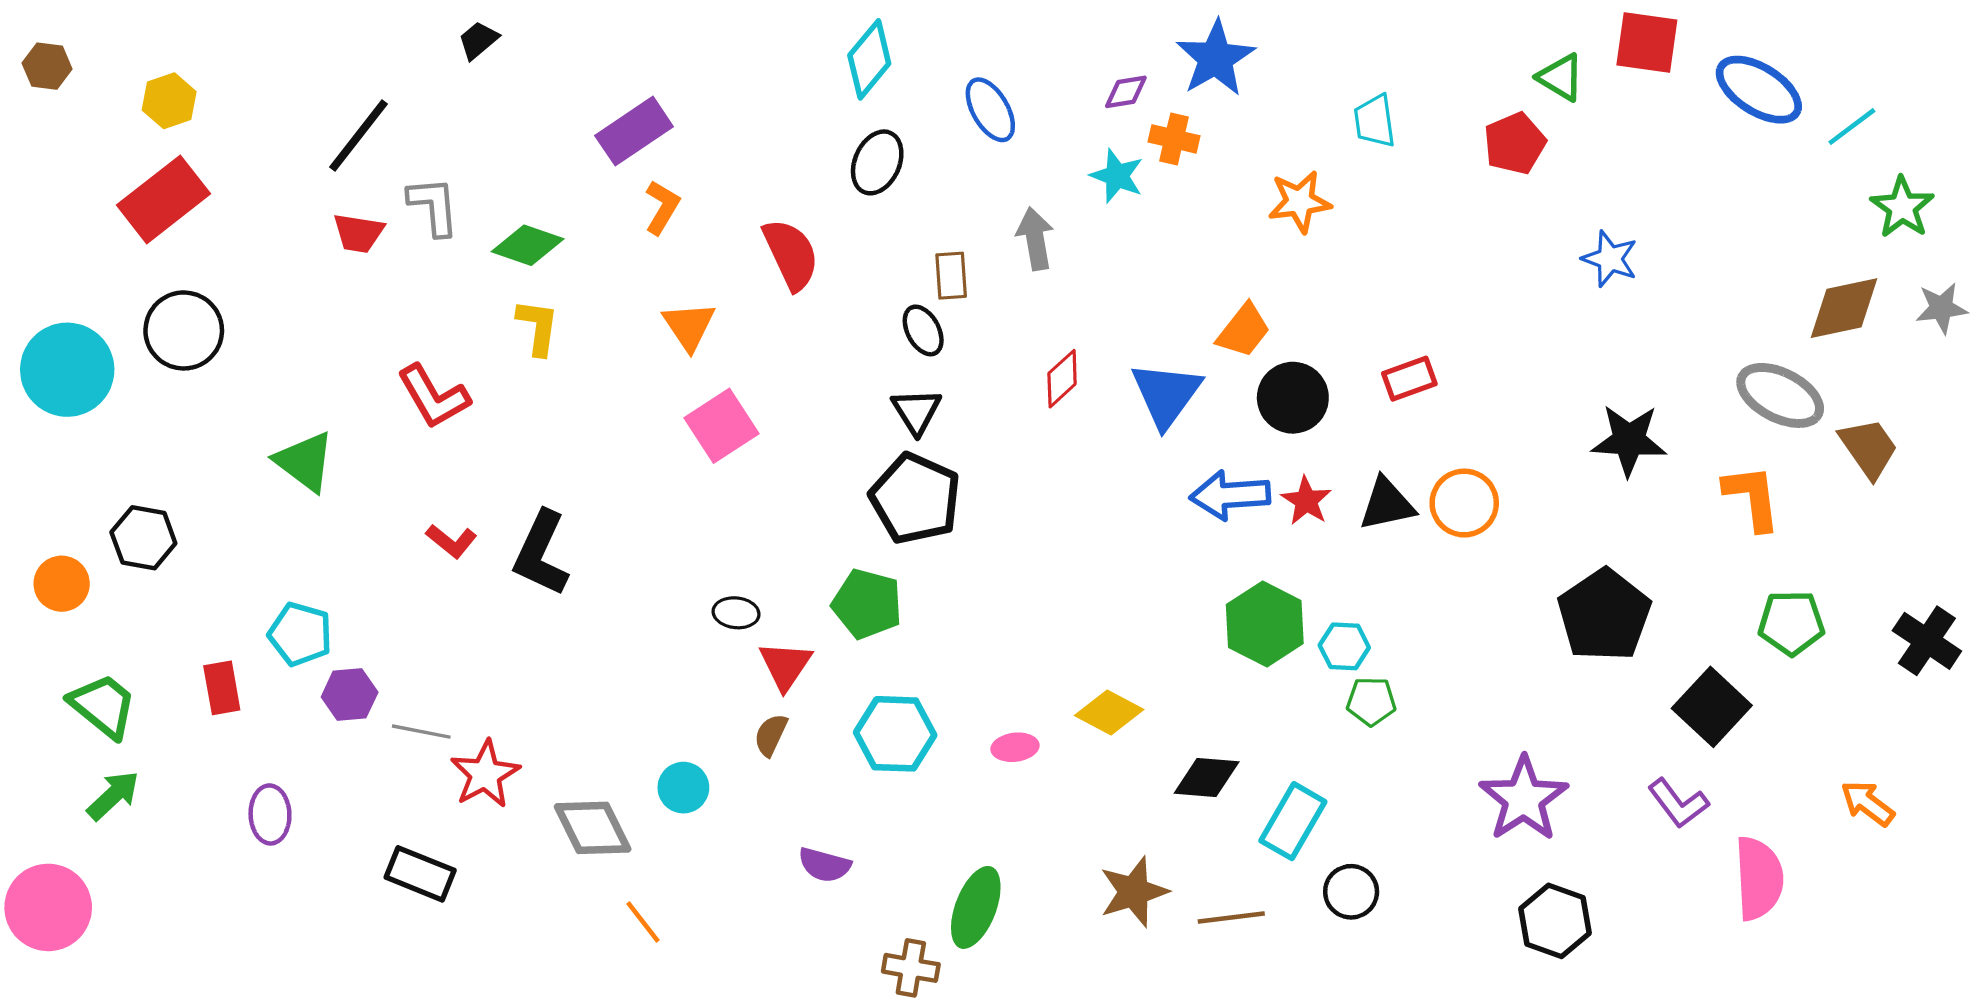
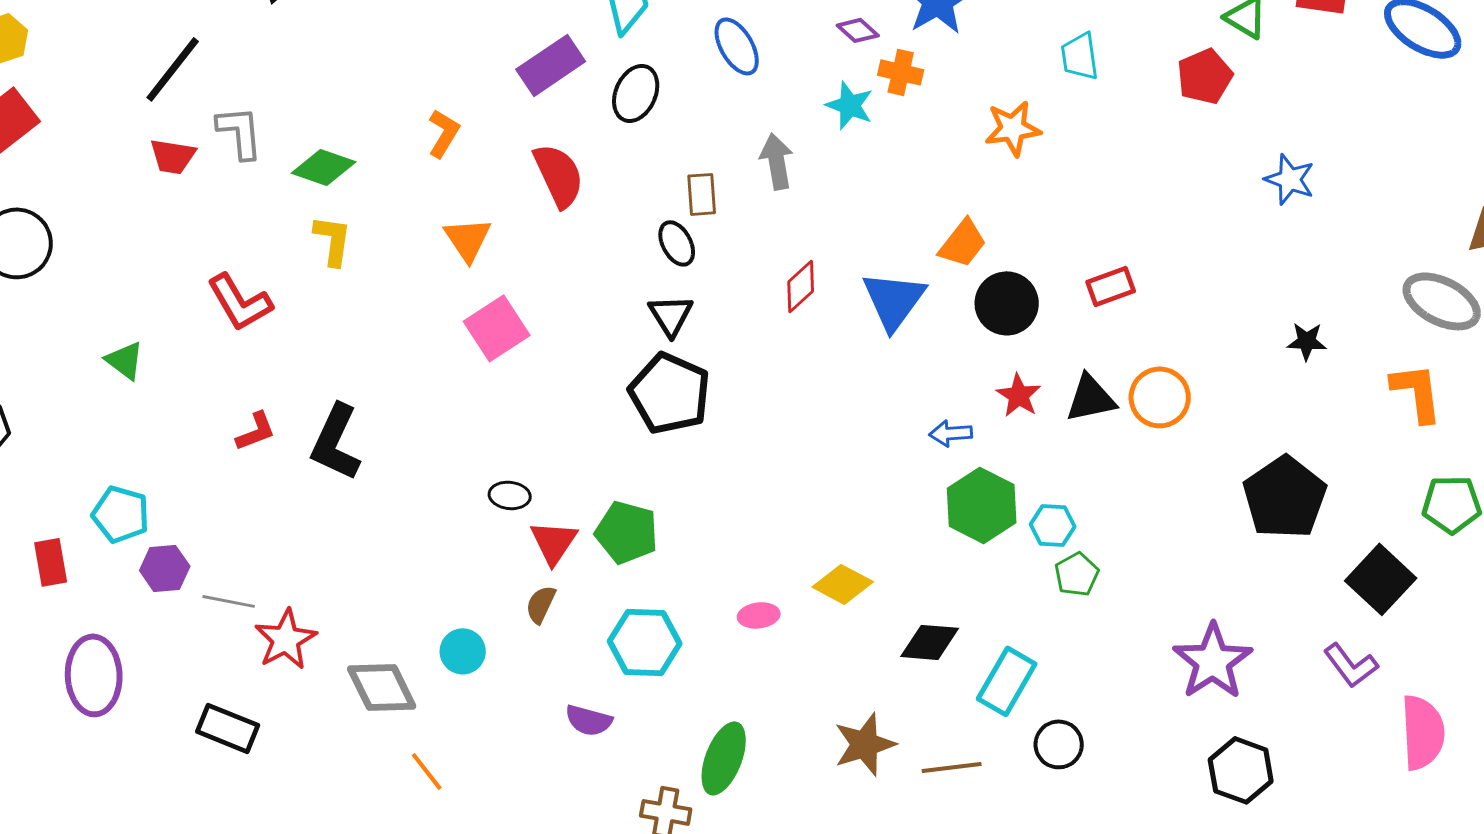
purple diamond: (1126, 92) -> (858, 30), turned 51
purple rectangle: (634, 131) -> (551, 65), moved
black star: (1629, 440) -> (1307, 341), size x0.6
green triangle: (305, 462) -> (125, 360), size x0.7
blue arrow: (1230, 495) -> (951, 433), moved, size x0.6
red L-shape: (451, 541) -> (256, 431), turned -60
green pentagon: (867, 604) -> (627, 532), moved
green pentagon: (1371, 701) -> (1077, 574), turned -30
cyan hexagon: (895, 734) -> (645, 642), moved
purple ellipse: (270, 814) -> (94, 675), size x1.5

